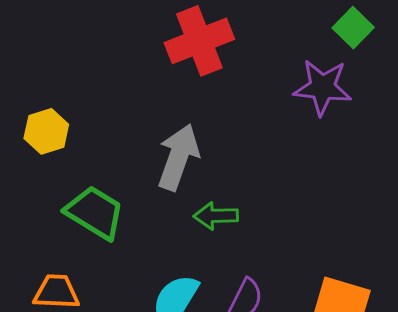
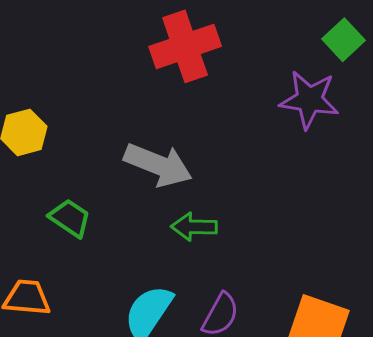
gray arrow: (178, 157) -> (158, 165), turned 90
green trapezoid: (95, 213) -> (70, 218), size x0.7

